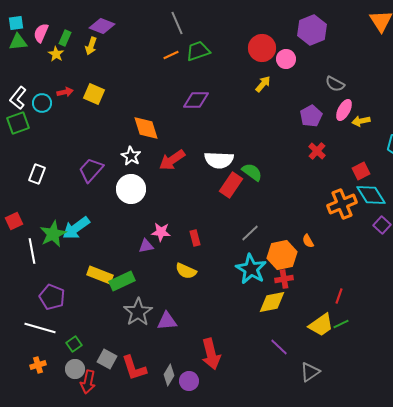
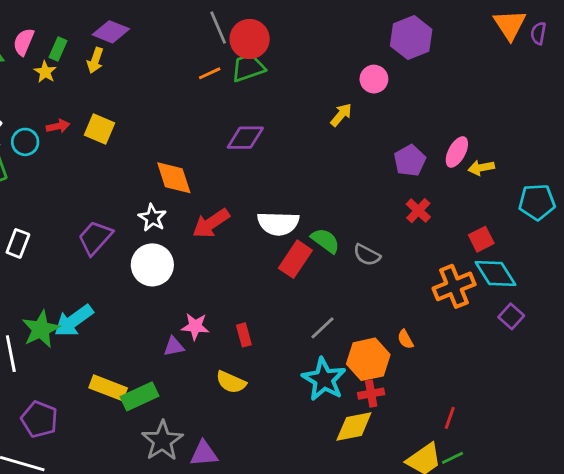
red circle: (262, 48) -> (250, 39), moved
gray semicircle: (335, 84) -> (367, 255), moved

